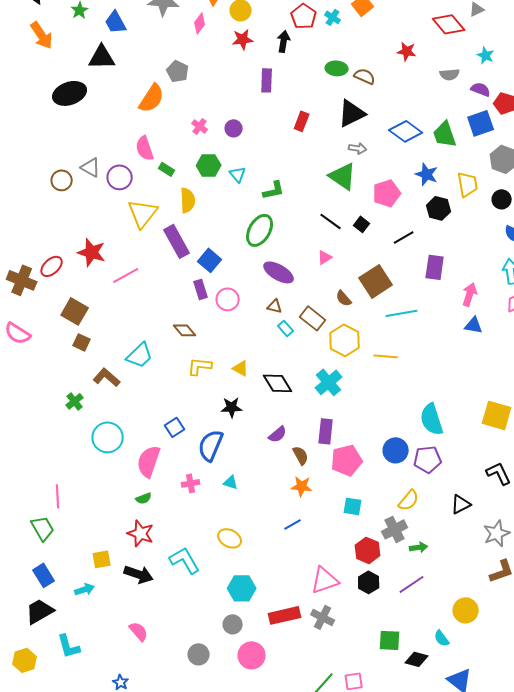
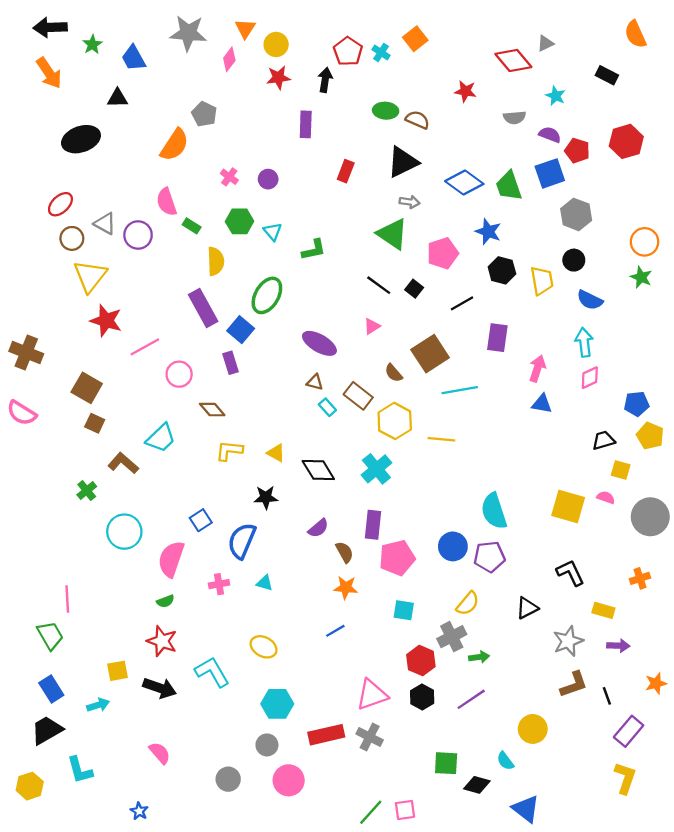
black triangle: (102, 57) -> (117, 98), size x0.7
yellow trapezoid: (468, 184) -> (542, 281), moved
yellow triangle: (143, 213) -> (90, 276), moved
green ellipse: (260, 230) -> (267, 295), moved
red ellipse: (52, 266) -> (60, 204), moved
pink circle: (228, 299) -> (179, 374), moved

